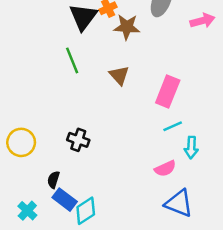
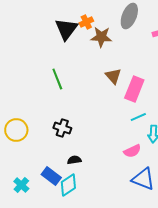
green line: (72, 60) -> (57, 79), moved
brown triangle: (119, 75) -> (113, 76), moved
black semicircle: (53, 180) -> (74, 160), moved, turned 64

